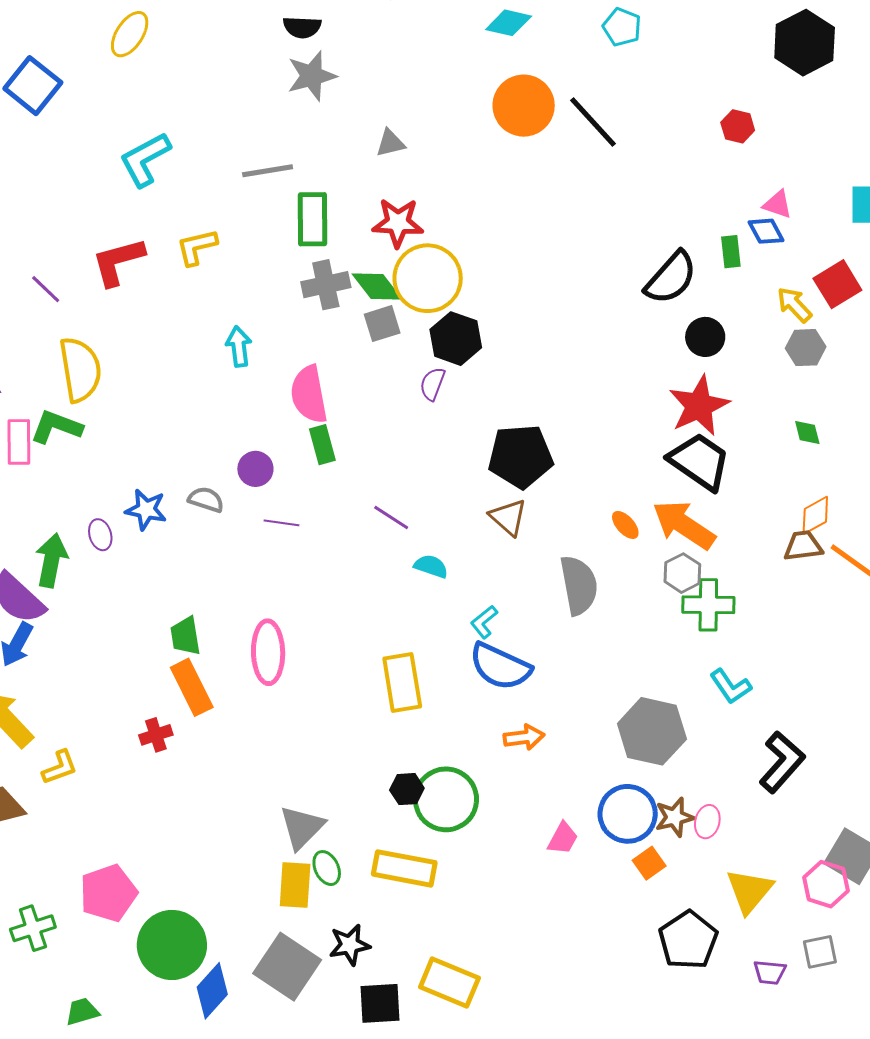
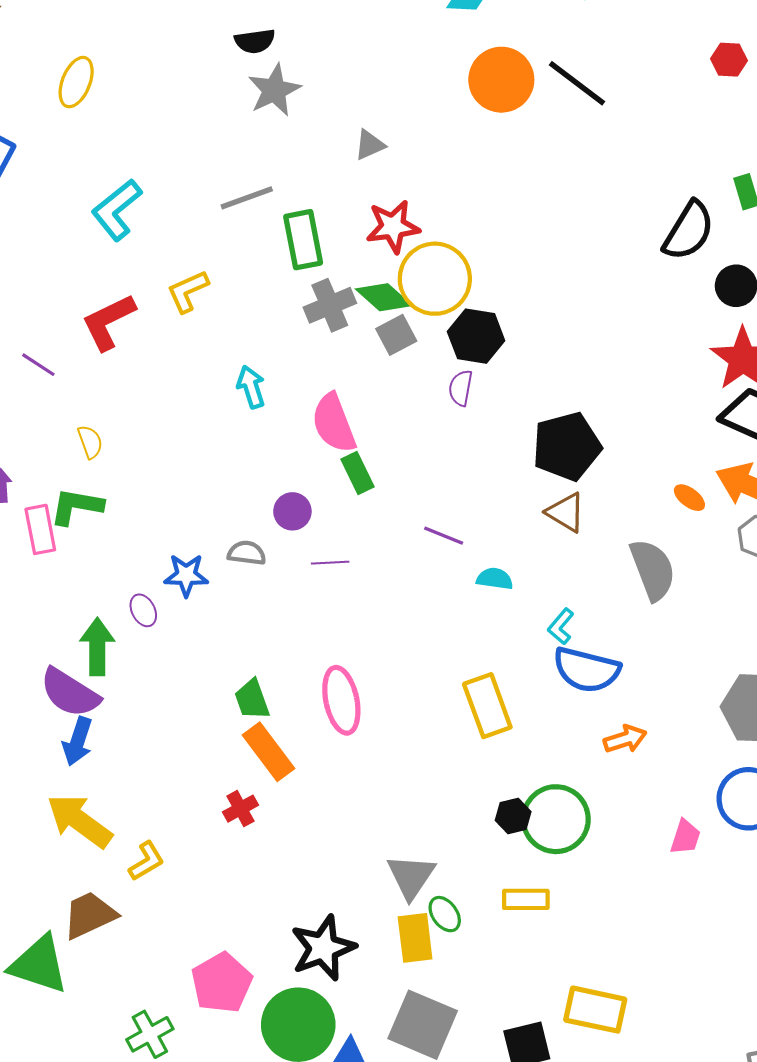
yellow semicircle: (80, 370) -> (90, 442), size x0.5
yellow rectangle: (404, 868) -> (526, 899), size x0.7
black star: (350, 945) -> (323, 948), moved, size x1.5

